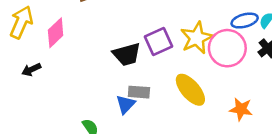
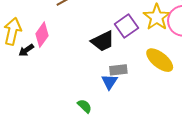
black arrow: (31, 70) -> (26, 50), moved

